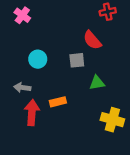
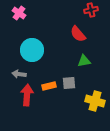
cyan circle: (38, 59) -> (32, 50), size x1.5
gray square: (77, 60) -> (69, 83), moved
green triangle: (97, 83) -> (84, 61), moved

